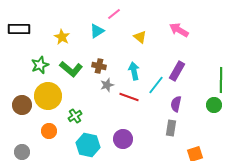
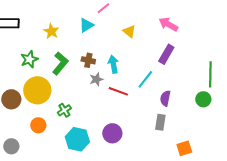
green L-shape: (71, 69) -> (60, 63), turned -90
cyan arrow: (134, 71) -> (113, 64), moved
purple rectangle: (177, 71) -> (166, 54), moved

